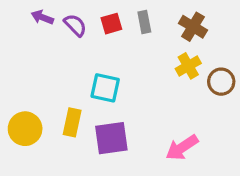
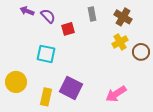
red square: (111, 24) -> (68, 29), moved
cyan square: (105, 88) -> (46, 54), moved
yellow rectangle: (72, 122) -> (46, 97), moved
purple square: (111, 138) -> (71, 88), turned 35

